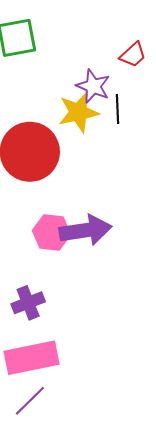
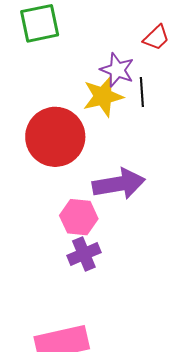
purple arrow: (85, 230) -> (119, 184), moved
purple cross: (28, 303) -> (84, 254), moved

